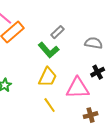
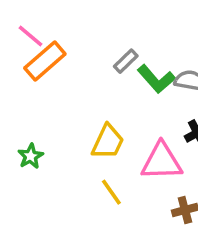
green L-shape: (49, 50) -> (156, 79), moved

